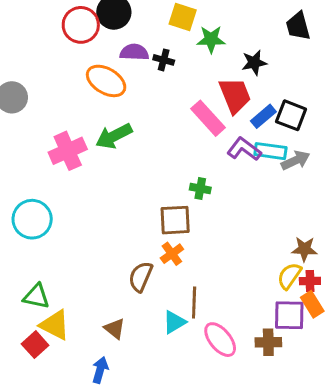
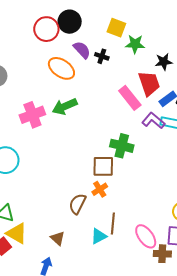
purple semicircle: (134, 52) -> (82, 50), turned 42
green cross: (200, 189) -> (122, 146), size x1.6
pink ellipse: (220, 340) -> (146, 236), moved

